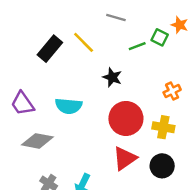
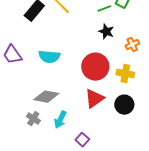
black star: (112, 77) -> (106, 32), moved
gray diamond: (37, 141) -> (46, 97), moved

